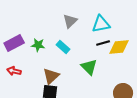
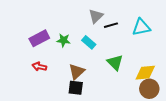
cyan triangle: (101, 24) -> (141, 27), moved
black line: (103, 43) -> (111, 25), moved
yellow diamond: (119, 47) -> (145, 73), moved

